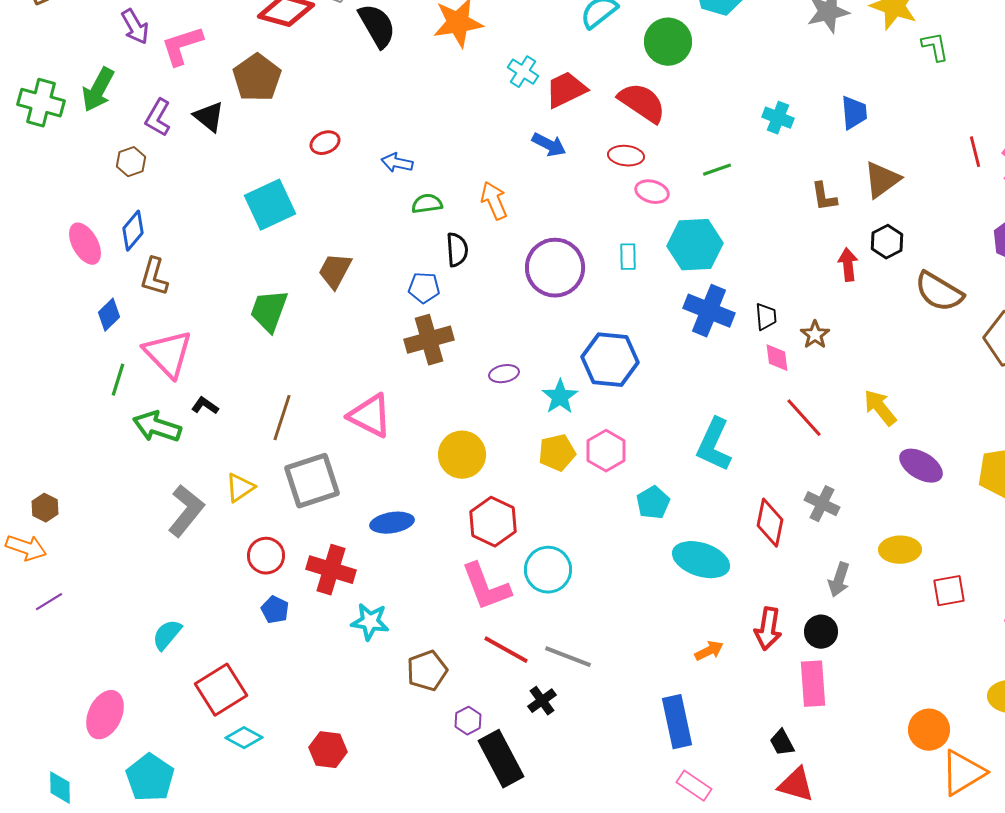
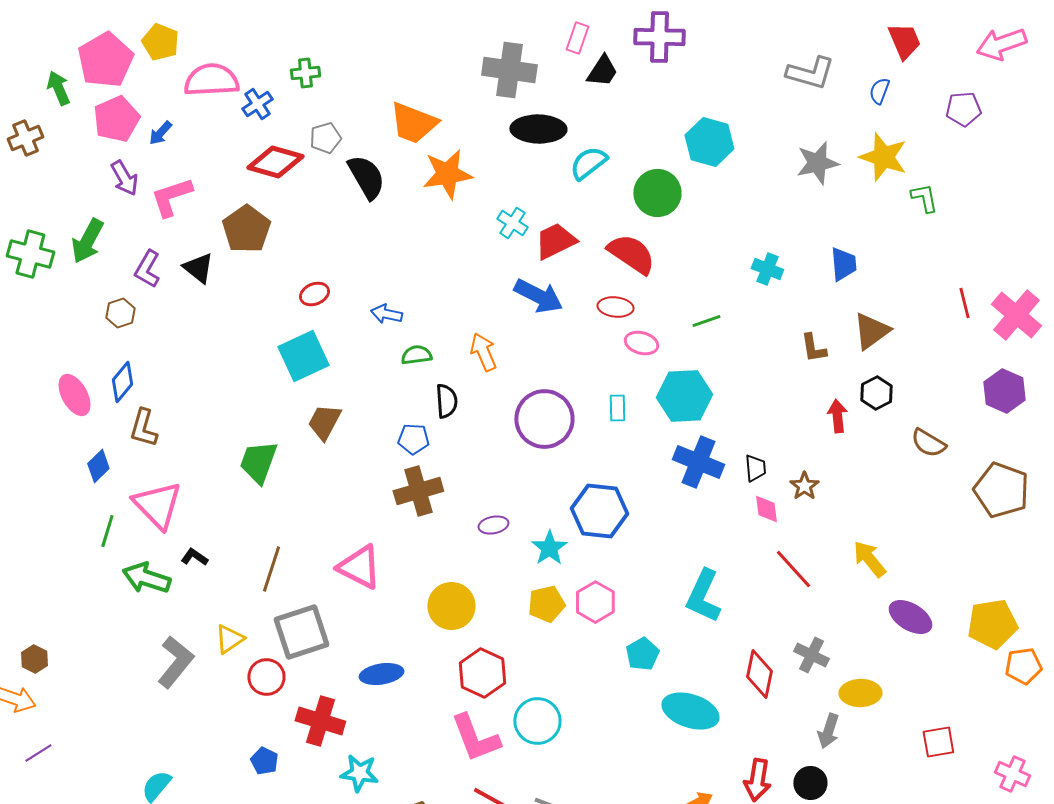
blue arrow: (549, 145) -> (538, 296), size x1.4
cyan square: (270, 205) -> (303, 356), moved
brown semicircle: (939, 292) -> (928, 443), size x0.7
yellow ellipse: (900, 550) -> (860, 693), moved
red circle: (266, 556) -> (266, 677), moved

